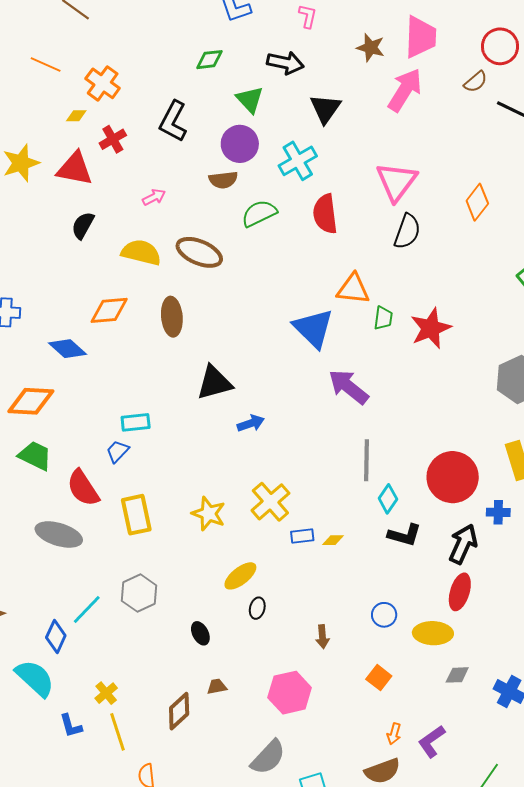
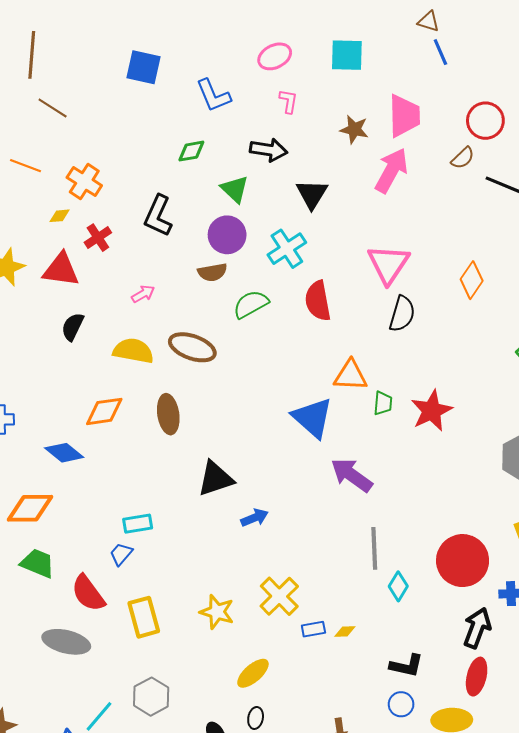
black L-shape: (405, 535) -> (407, 666), moved
black ellipse: (257, 608) -> (256, 718), moved

